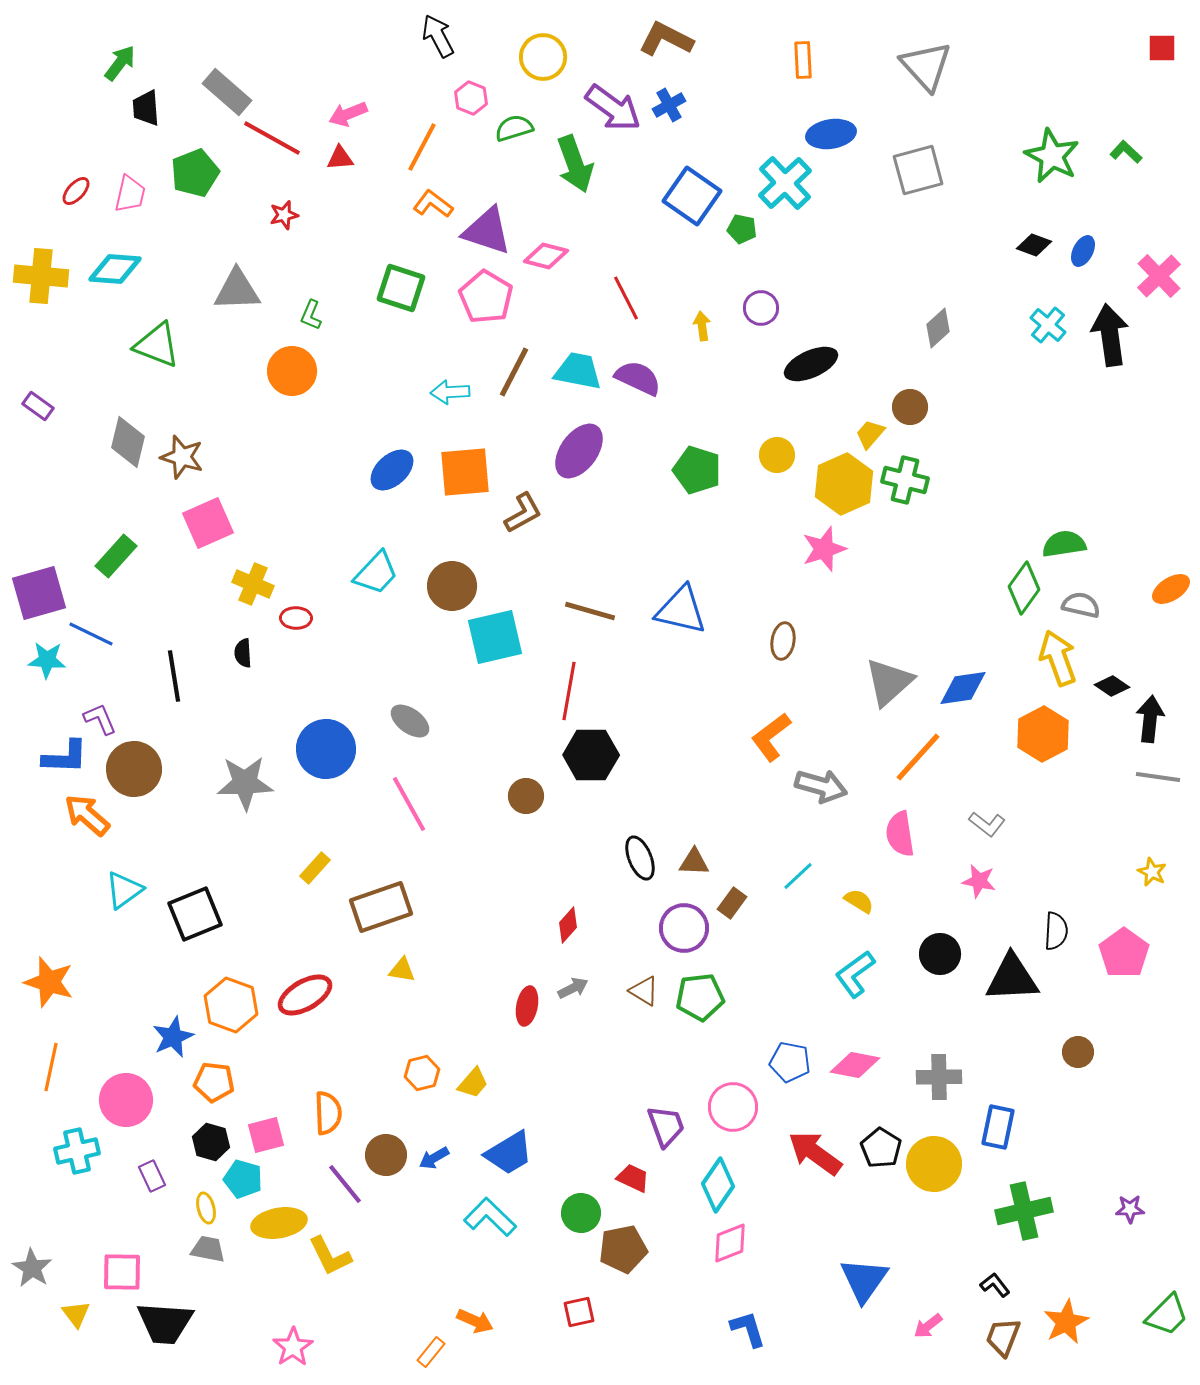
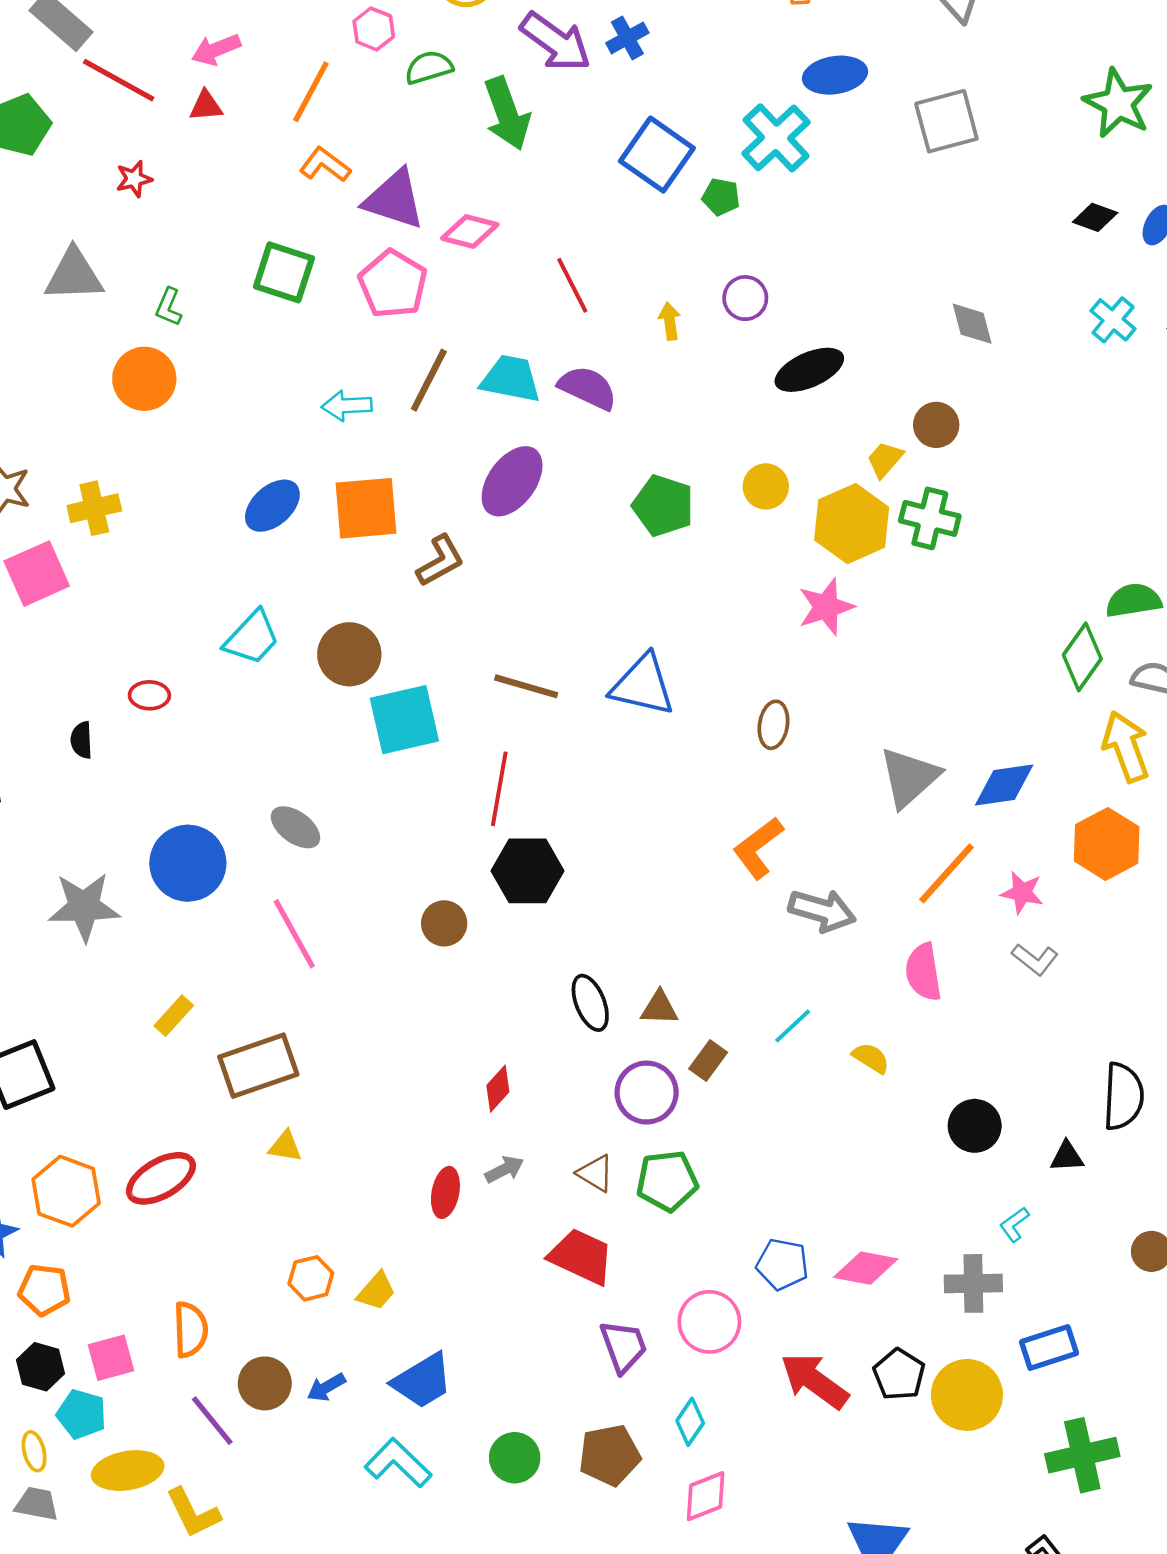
gray diamond: (938, 328) -> (972, 324), turned -63
yellow cross: (253, 584) -> (94, 508), moved, turned -36
pink star: (979, 881) -> (1022, 893), moved
black semicircle: (1056, 931) -> (1123, 1096), size x1.4
cyan L-shape: (855, 974) -> (1014, 1225), moved, size x0.6
black triangle: (1012, 978) -> (1067, 1157), size x0.5
blue rectangle: (998, 1127) -> (1049, 1348), turned 60
red trapezoid: (633, 1178) -> (581, 1257), moved, size x1.6
cyan diamond: (718, 1185) -> (690, 1422), size x0.7
brown pentagon: (623, 1249) -> (609, 1455), moved

